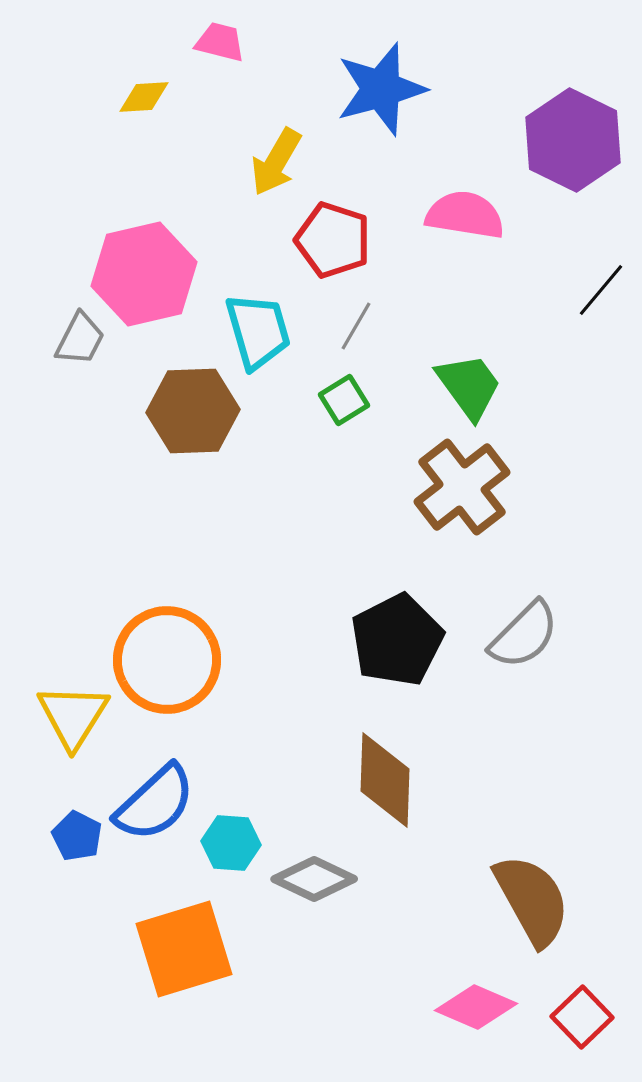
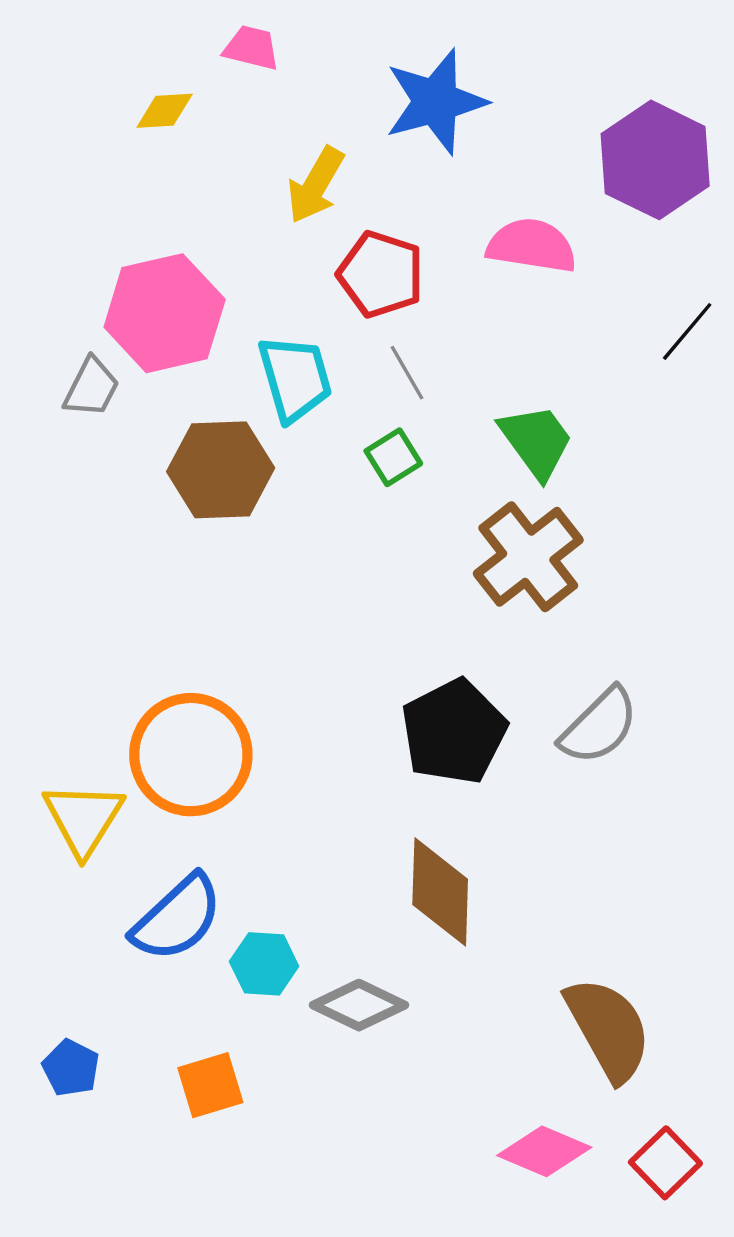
gray line: (356, 326) -> (407, 373), turned -60
blue pentagon: (77, 836) -> (71, 1068), moved
orange square: (184, 949) -> (210, 1085), size x0.6

